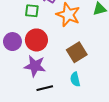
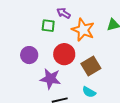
red circle: (36, 40) -> (64, 54), moved
cyan semicircle: (75, 79) -> (89, 92), turned -48

